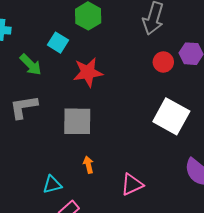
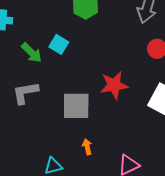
cyan square: (58, 43) -> (59, 44), moved
red star: (88, 72) -> (114, 85), moved

